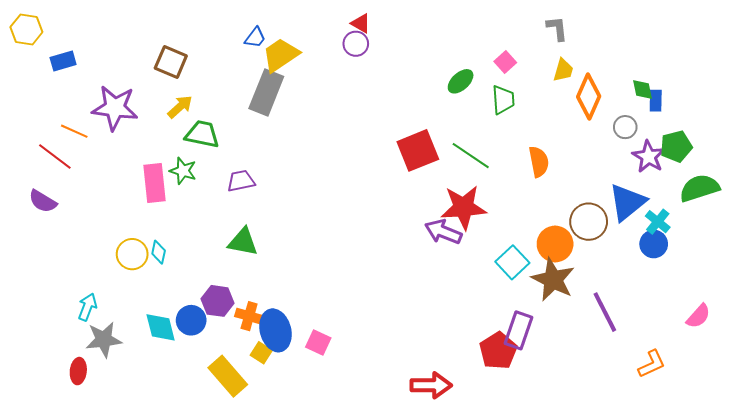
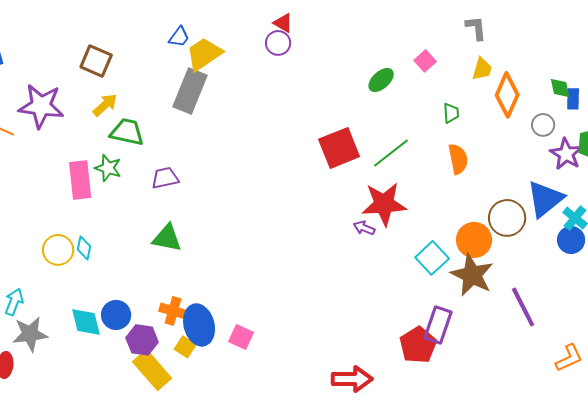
green trapezoid: (503, 100) -> (451, 113), moved, size x0.7
green line: (471, 156) -> (391, 153), turned -72
purple arrow: (443, 232) -> (364, 228), size x0.6
purple hexagon: (218, 301) -> (142, 340), moved

